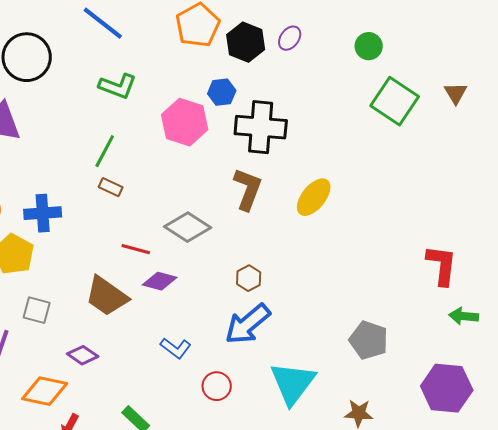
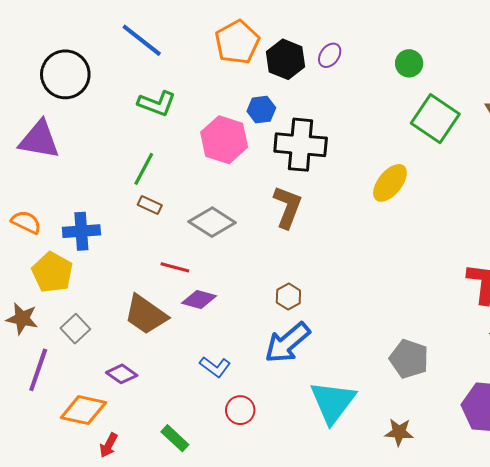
yellow ellipse: (314, 197) -> (390, 183), moved
gray diamond: (188, 227) -> (212, 222), moved
gray square: (37, 310) -> (75, 329), turned 32
red circle: (217, 386) -> (240, 410), moved

